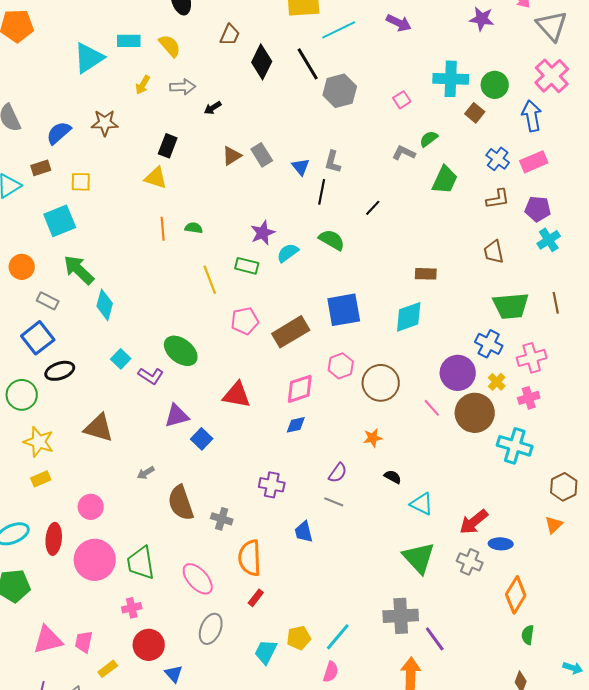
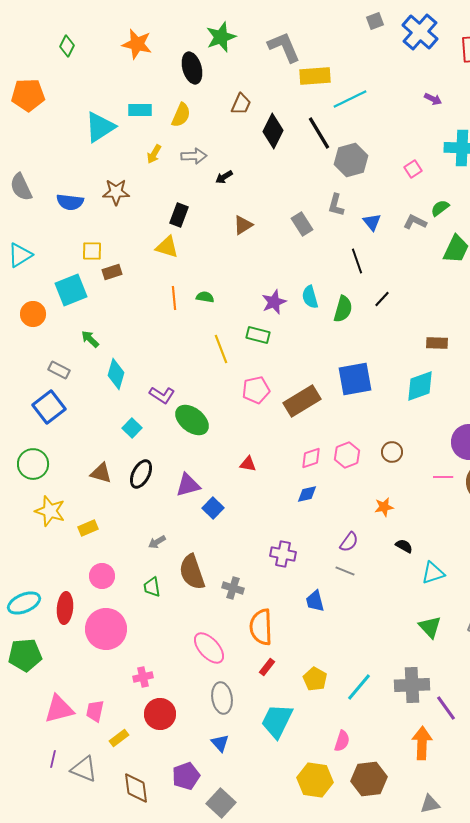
purple arrow: (399, 23) -> (433, 99), moved, size x0.7
yellow semicircle: (170, 46) -> (181, 115), turned 65
blue semicircle: (59, 133) -> (70, 202), turned -132
gray rectangle: (262, 155) -> (302, 224), moved
gray L-shape: (333, 162) -> (336, 205), moved
blue triangle: (301, 167) -> (372, 222), moved
brown rectangle: (41, 168) -> (112, 272), moved
black line: (322, 192) -> (357, 261), moved, turned -30
black line: (373, 208) -> (382, 299), moved
green semicircle: (332, 240) -> (343, 309), turned 76
cyan semicircle: (288, 253) -> (310, 297), moved, turned -70
orange circle: (22, 267) -> (33, 314), moved
green arrow: (79, 270) -> (90, 339), size x0.6
pink hexagon: (341, 366) -> (347, 455), moved
black ellipse: (60, 371) -> (141, 474), moved, turned -44
purple L-shape: (151, 376) -> (162, 395), moved
brown circle: (381, 383) -> (392, 452), size x0.6
pink diamond: (300, 389) -> (311, 458), size x0.7
red triangle: (237, 395) -> (248, 464), size x0.6
pink line: (432, 408) -> (443, 477), turned -48
brown triangle: (99, 428) -> (101, 473), moved, size x0.7
yellow rectangle: (41, 479) -> (88, 528), moved
cyan triangle: (422, 504) -> (433, 573), turned -45
green triangle: (419, 558) -> (430, 627), size x0.7
green trapezoid: (141, 563) -> (152, 587), moved, size x0.6
gray ellipse: (211, 629) -> (222, 698), turned -32
cyan line: (338, 637) -> (359, 687), moved
yellow pentagon: (299, 638) -> (315, 679), moved, turned -30
cyan trapezoid: (266, 652) -> (277, 721), size x1.4
blue triangle: (174, 674) -> (220, 743), moved

